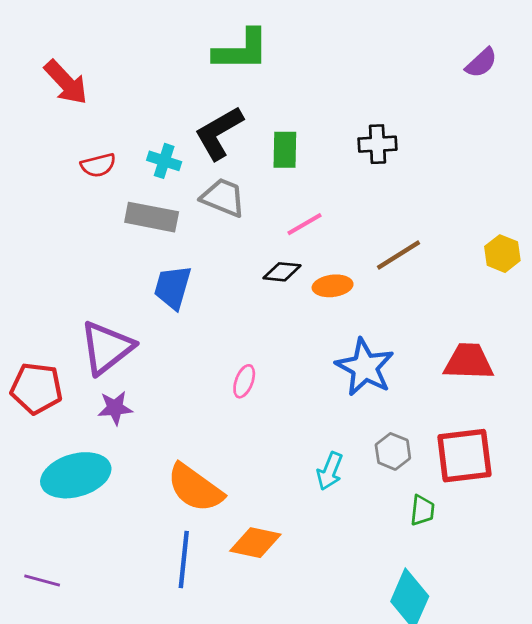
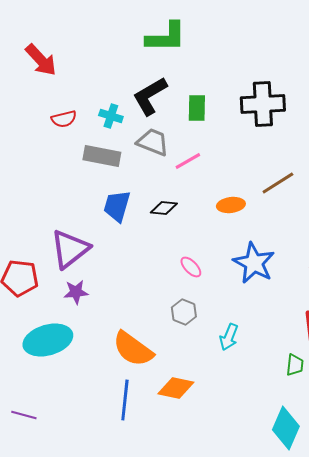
black cross: (377, 144) -> (263, 104), size x1.6
pink line: (304, 224) -> (188, 161), moved
black diamond: (282, 272) -> (164, 208), moved
pink ellipse: (244, 381) -> (191, 267), moved, turned -65
gray hexagon: (393, 451) -> (184, 312), moved

